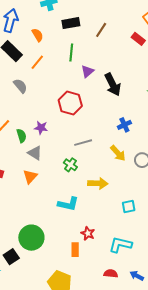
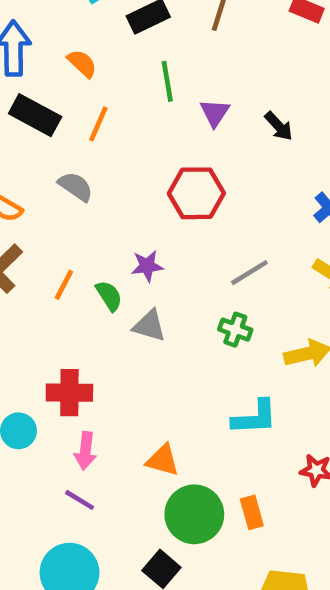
black arrow: (113, 84) -> (279, 126), size x0.6
orange triangle: (30, 177) -> (163, 460), moved, turned -42
orange rectangle: (75, 250) -> (252, 512), moved

